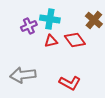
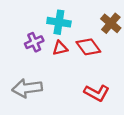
purple cross: (29, 26) -> (34, 42), moved
red L-shape: (70, 83) -> (97, 93), moved

